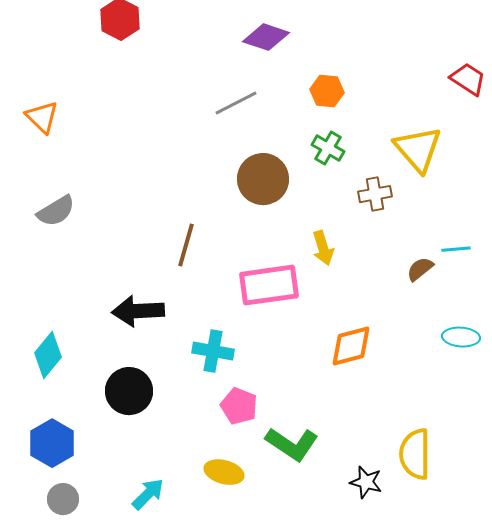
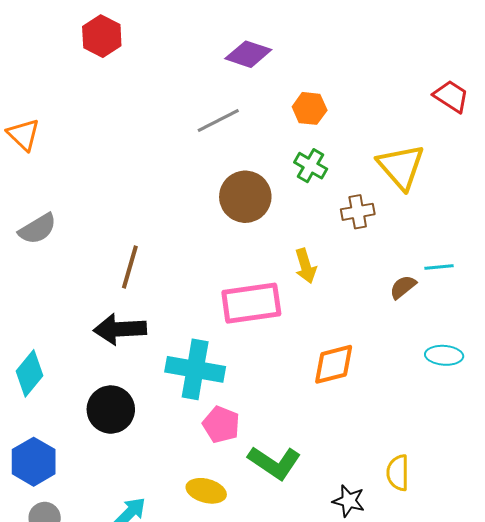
brown line: (186, 245) -> (130, 267), moved
cyan cross: (213, 351) -> (195, 369), size x1.4
yellow semicircle: (415, 454) -> (398, 473), size x0.7

